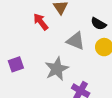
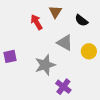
black semicircle: (98, 24) -> (81, 20), moved

